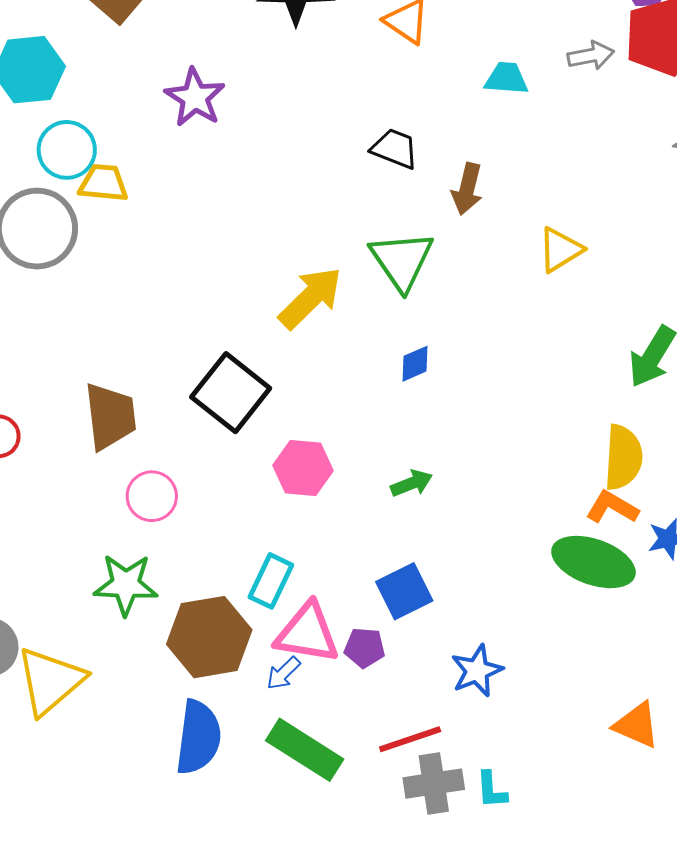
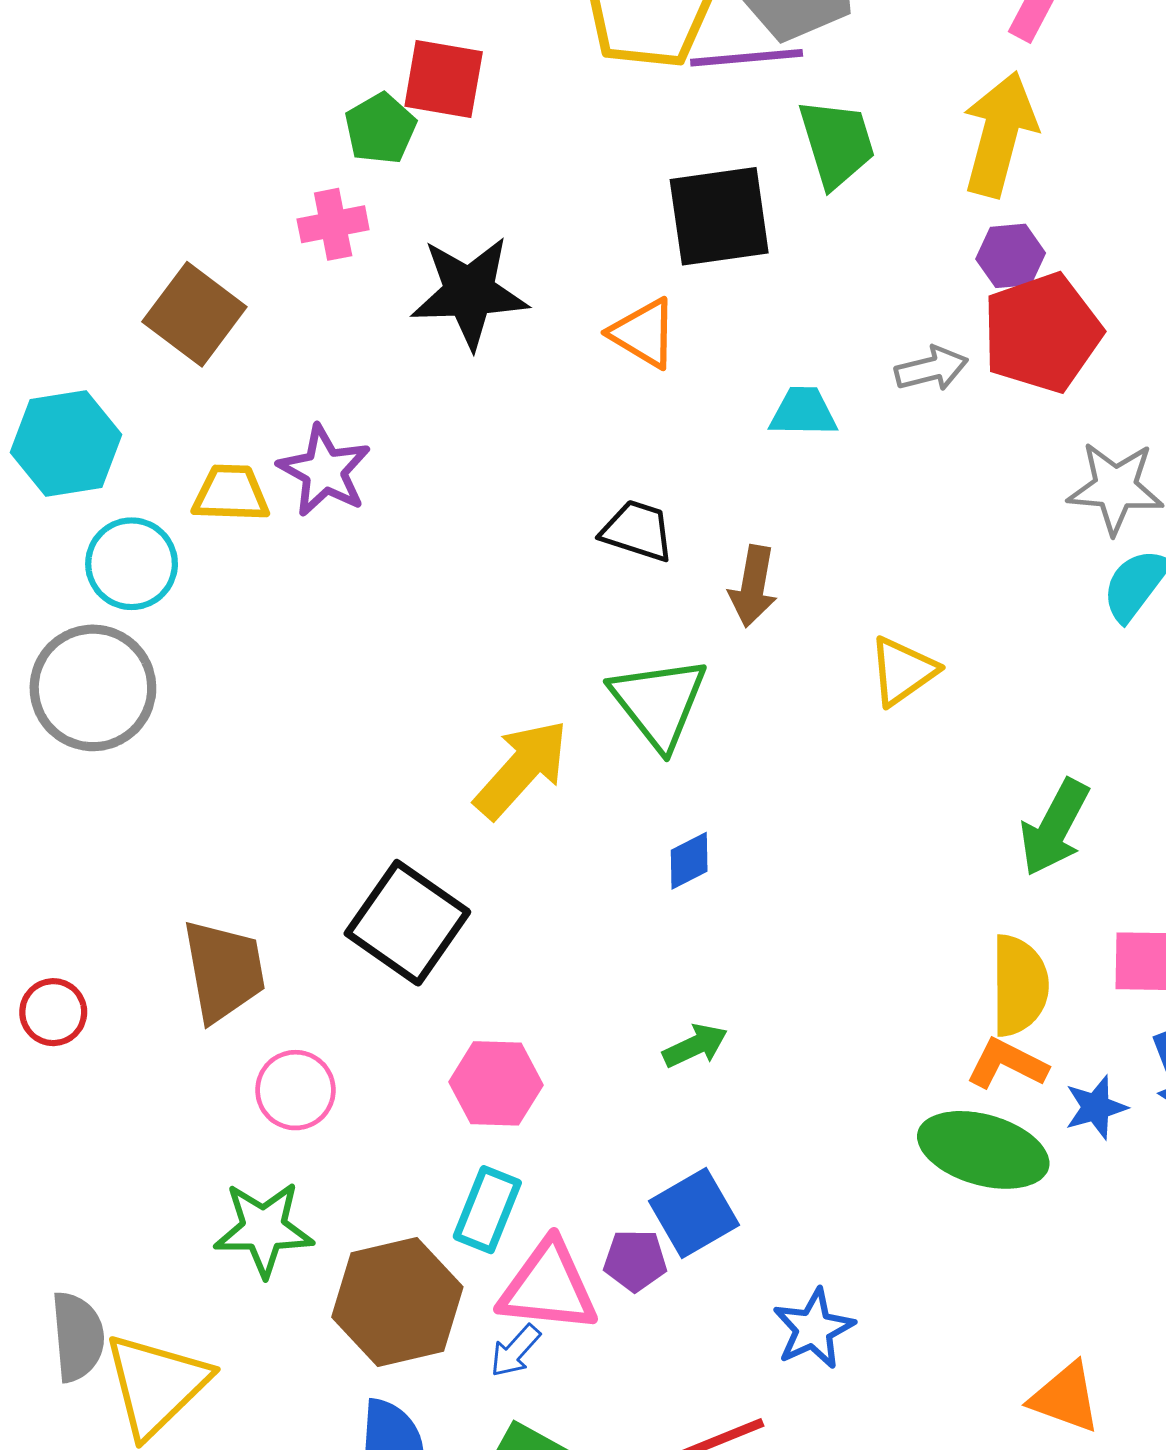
yellow trapezoid: (104, 183) -> (231, 493), moved
pink hexagon: (303, 468) -> (496, 1083), moved
purple pentagon: (365, 648) -> (635, 1260), moved

